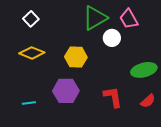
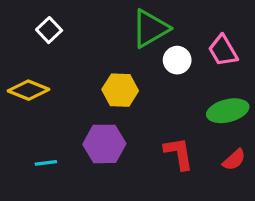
pink trapezoid: (129, 19) -> (223, 51), moved
yellow diamond: (32, 53) -> (28, 90), moved

